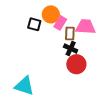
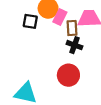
red circle: (76, 64) -> (68, 75), moved

